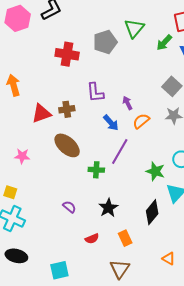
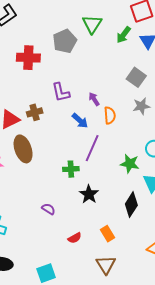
orange semicircle: (141, 121) -> (110, 115), turned 132
brown ellipse: (67, 145) -> (23, 149), moved, turned 36
black star: (108, 208) -> (89, 194), moved

